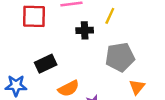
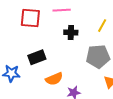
yellow line: (110, 16) -> (102, 26), moved

